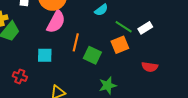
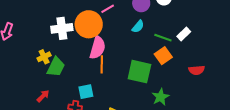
orange line: (76, 42) -> (102, 64), moved
cyan square: (45, 55) -> (86, 92), moved
green square: (92, 55) -> (139, 72), size x1.4

